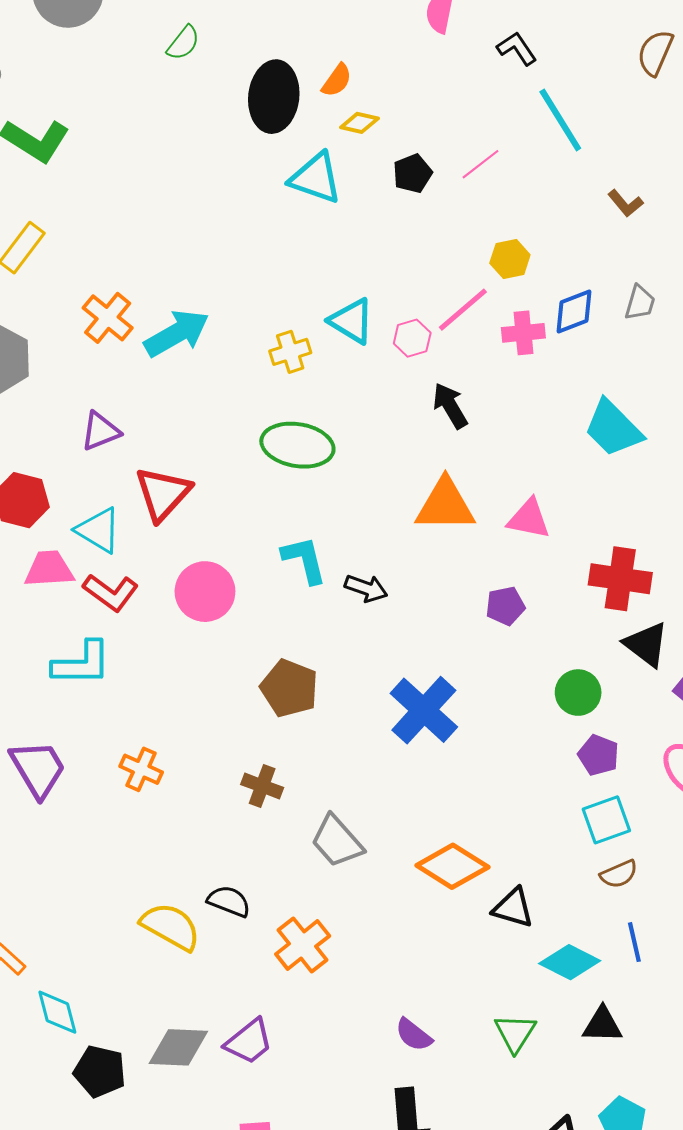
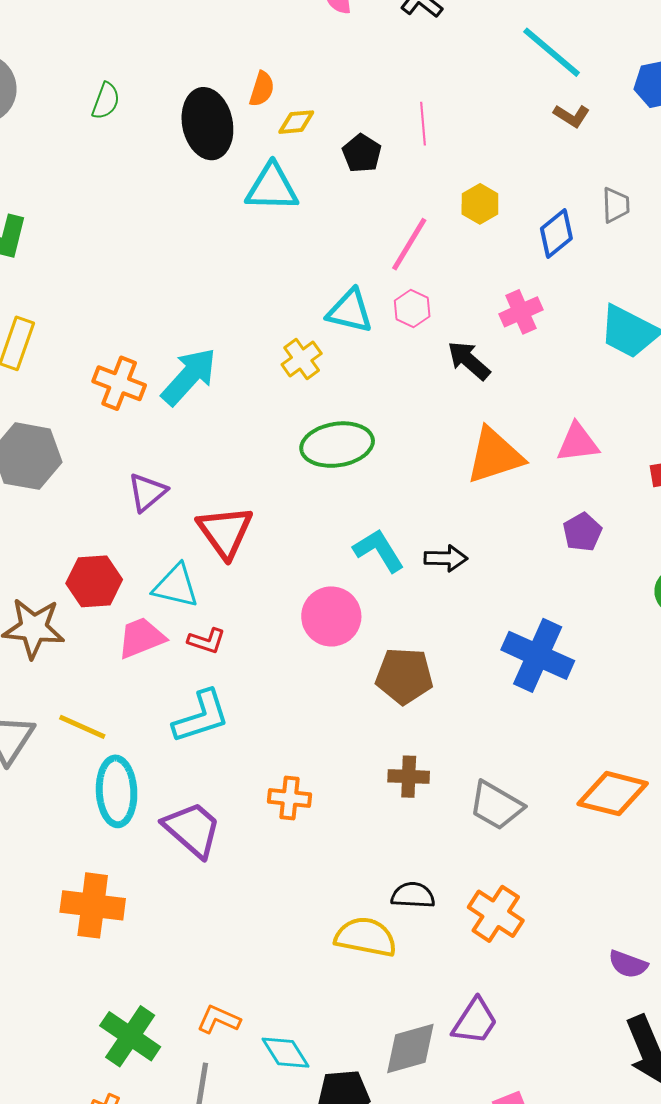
cyan line: (560, 120) -> (552, 52), moved
pink line: (481, 164) -> (423, 124), turned -39
pink line: (463, 310) -> (409, 244), moved
pink cross: (523, 333) -> (521, 312), moved
red L-shape: (111, 592) -> (207, 641), size x0.7
pink circle: (205, 592) -> (331, 616), moved

